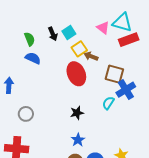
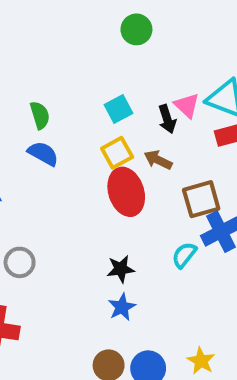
black arrow: (53, 34) -> (167, 119), moved
yellow square: (79, 49) -> (117, 153), moved
brown square: (114, 74) -> (201, 199), turned -36
blue star: (78, 140) -> (122, 307), moved

